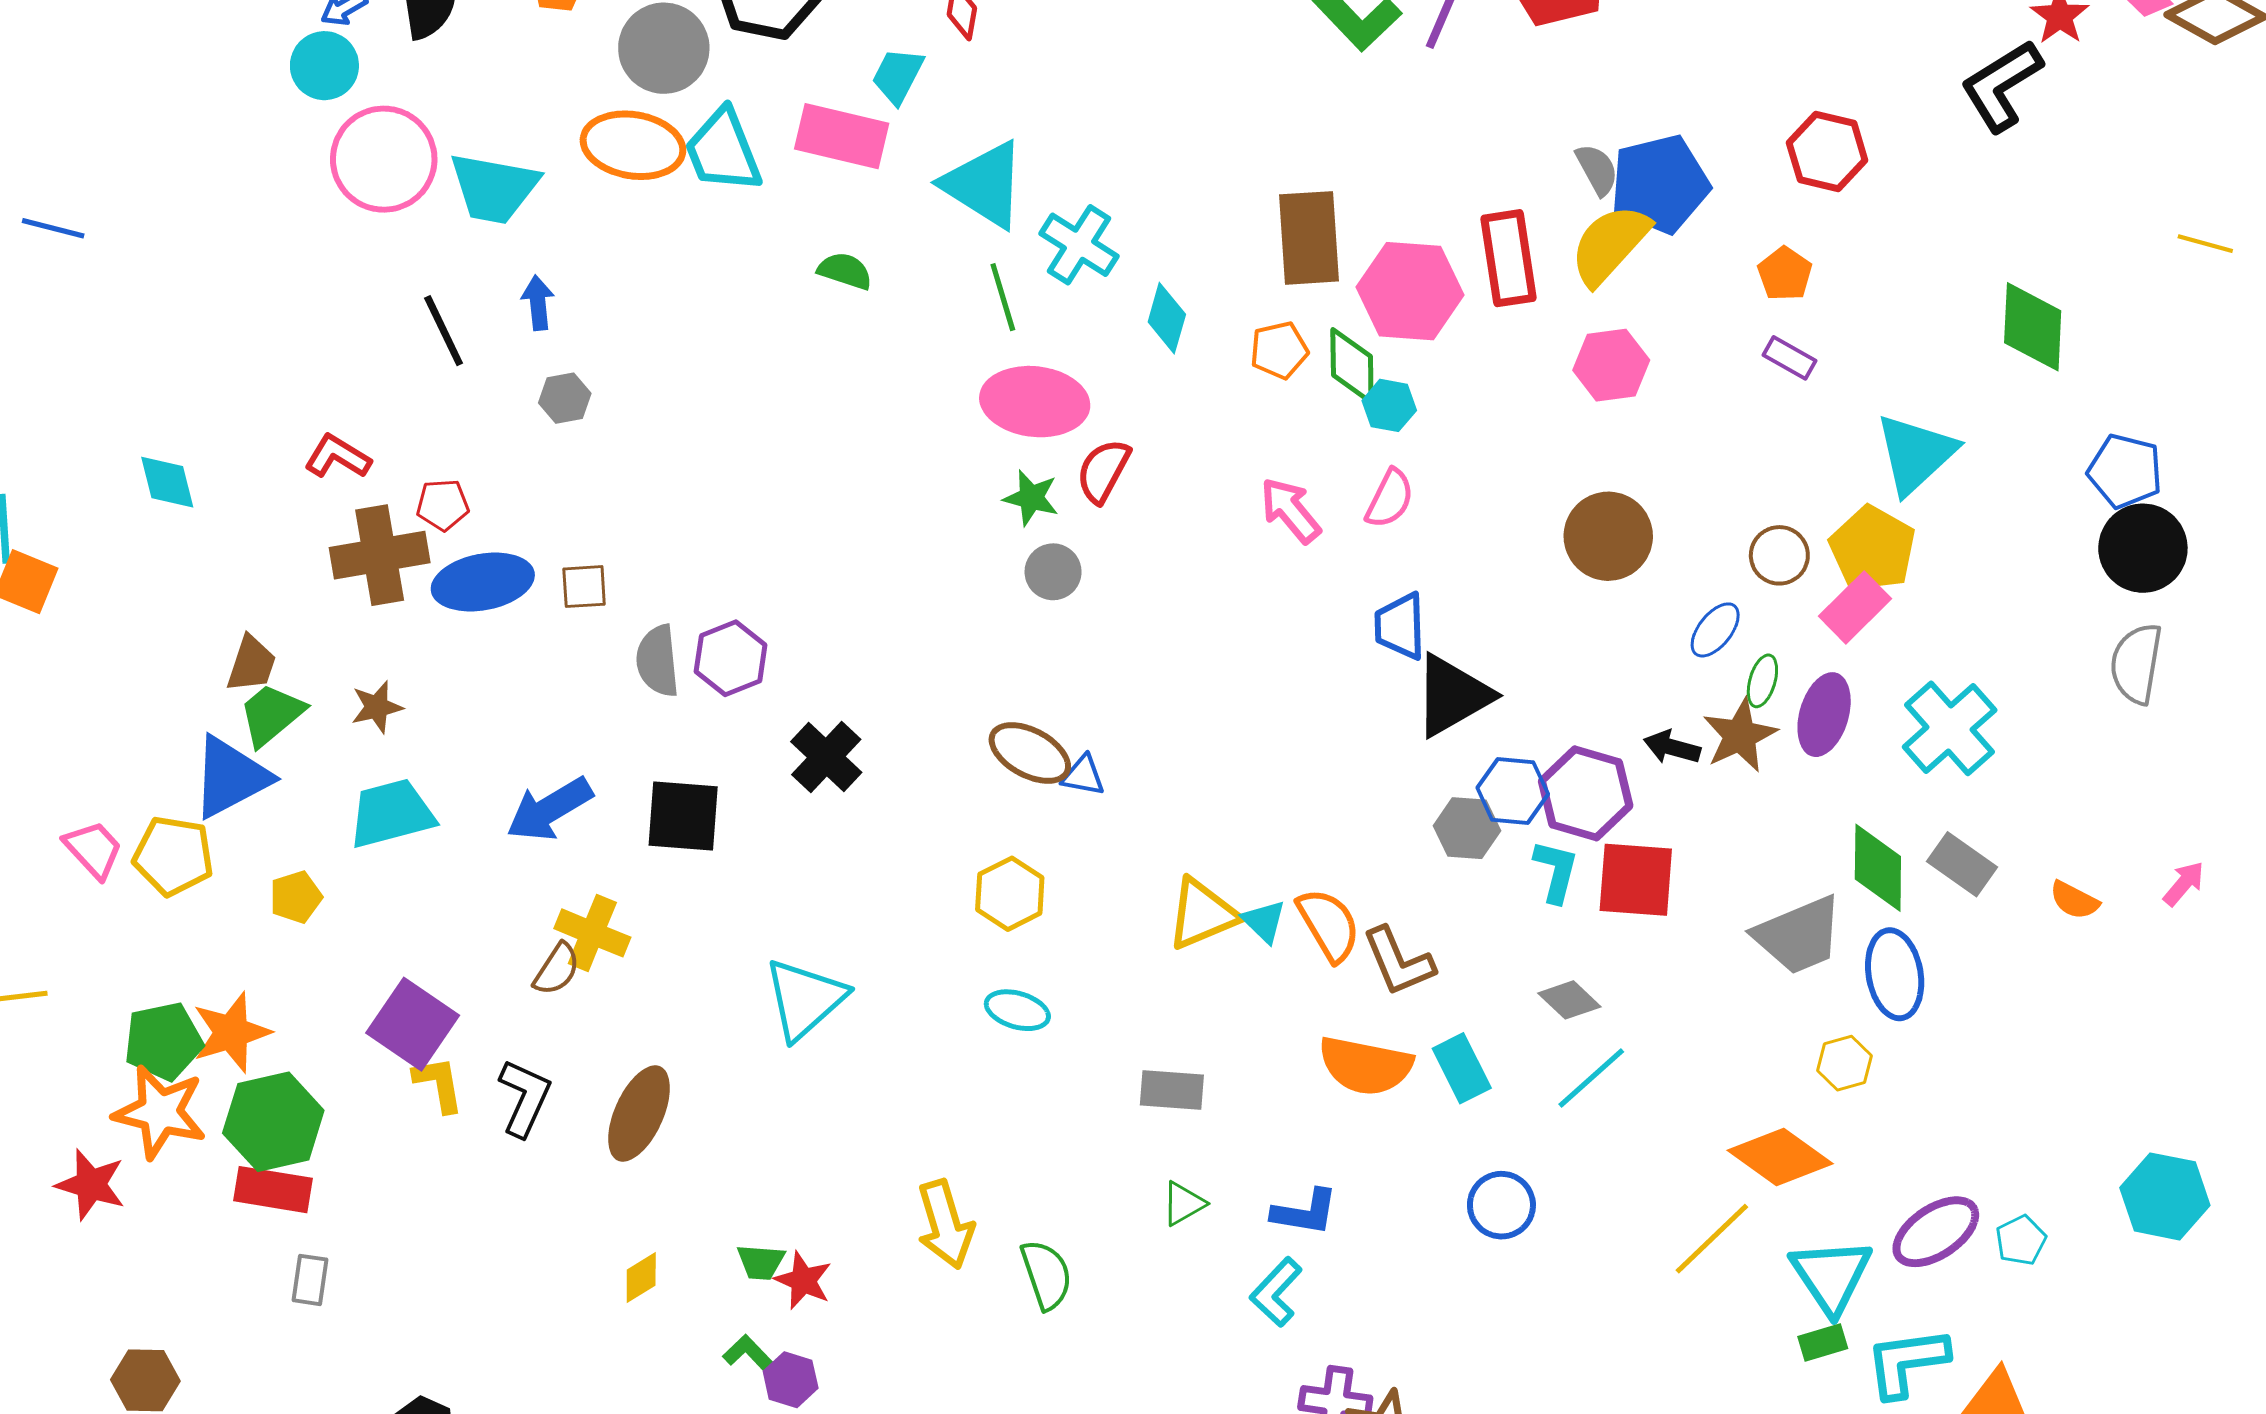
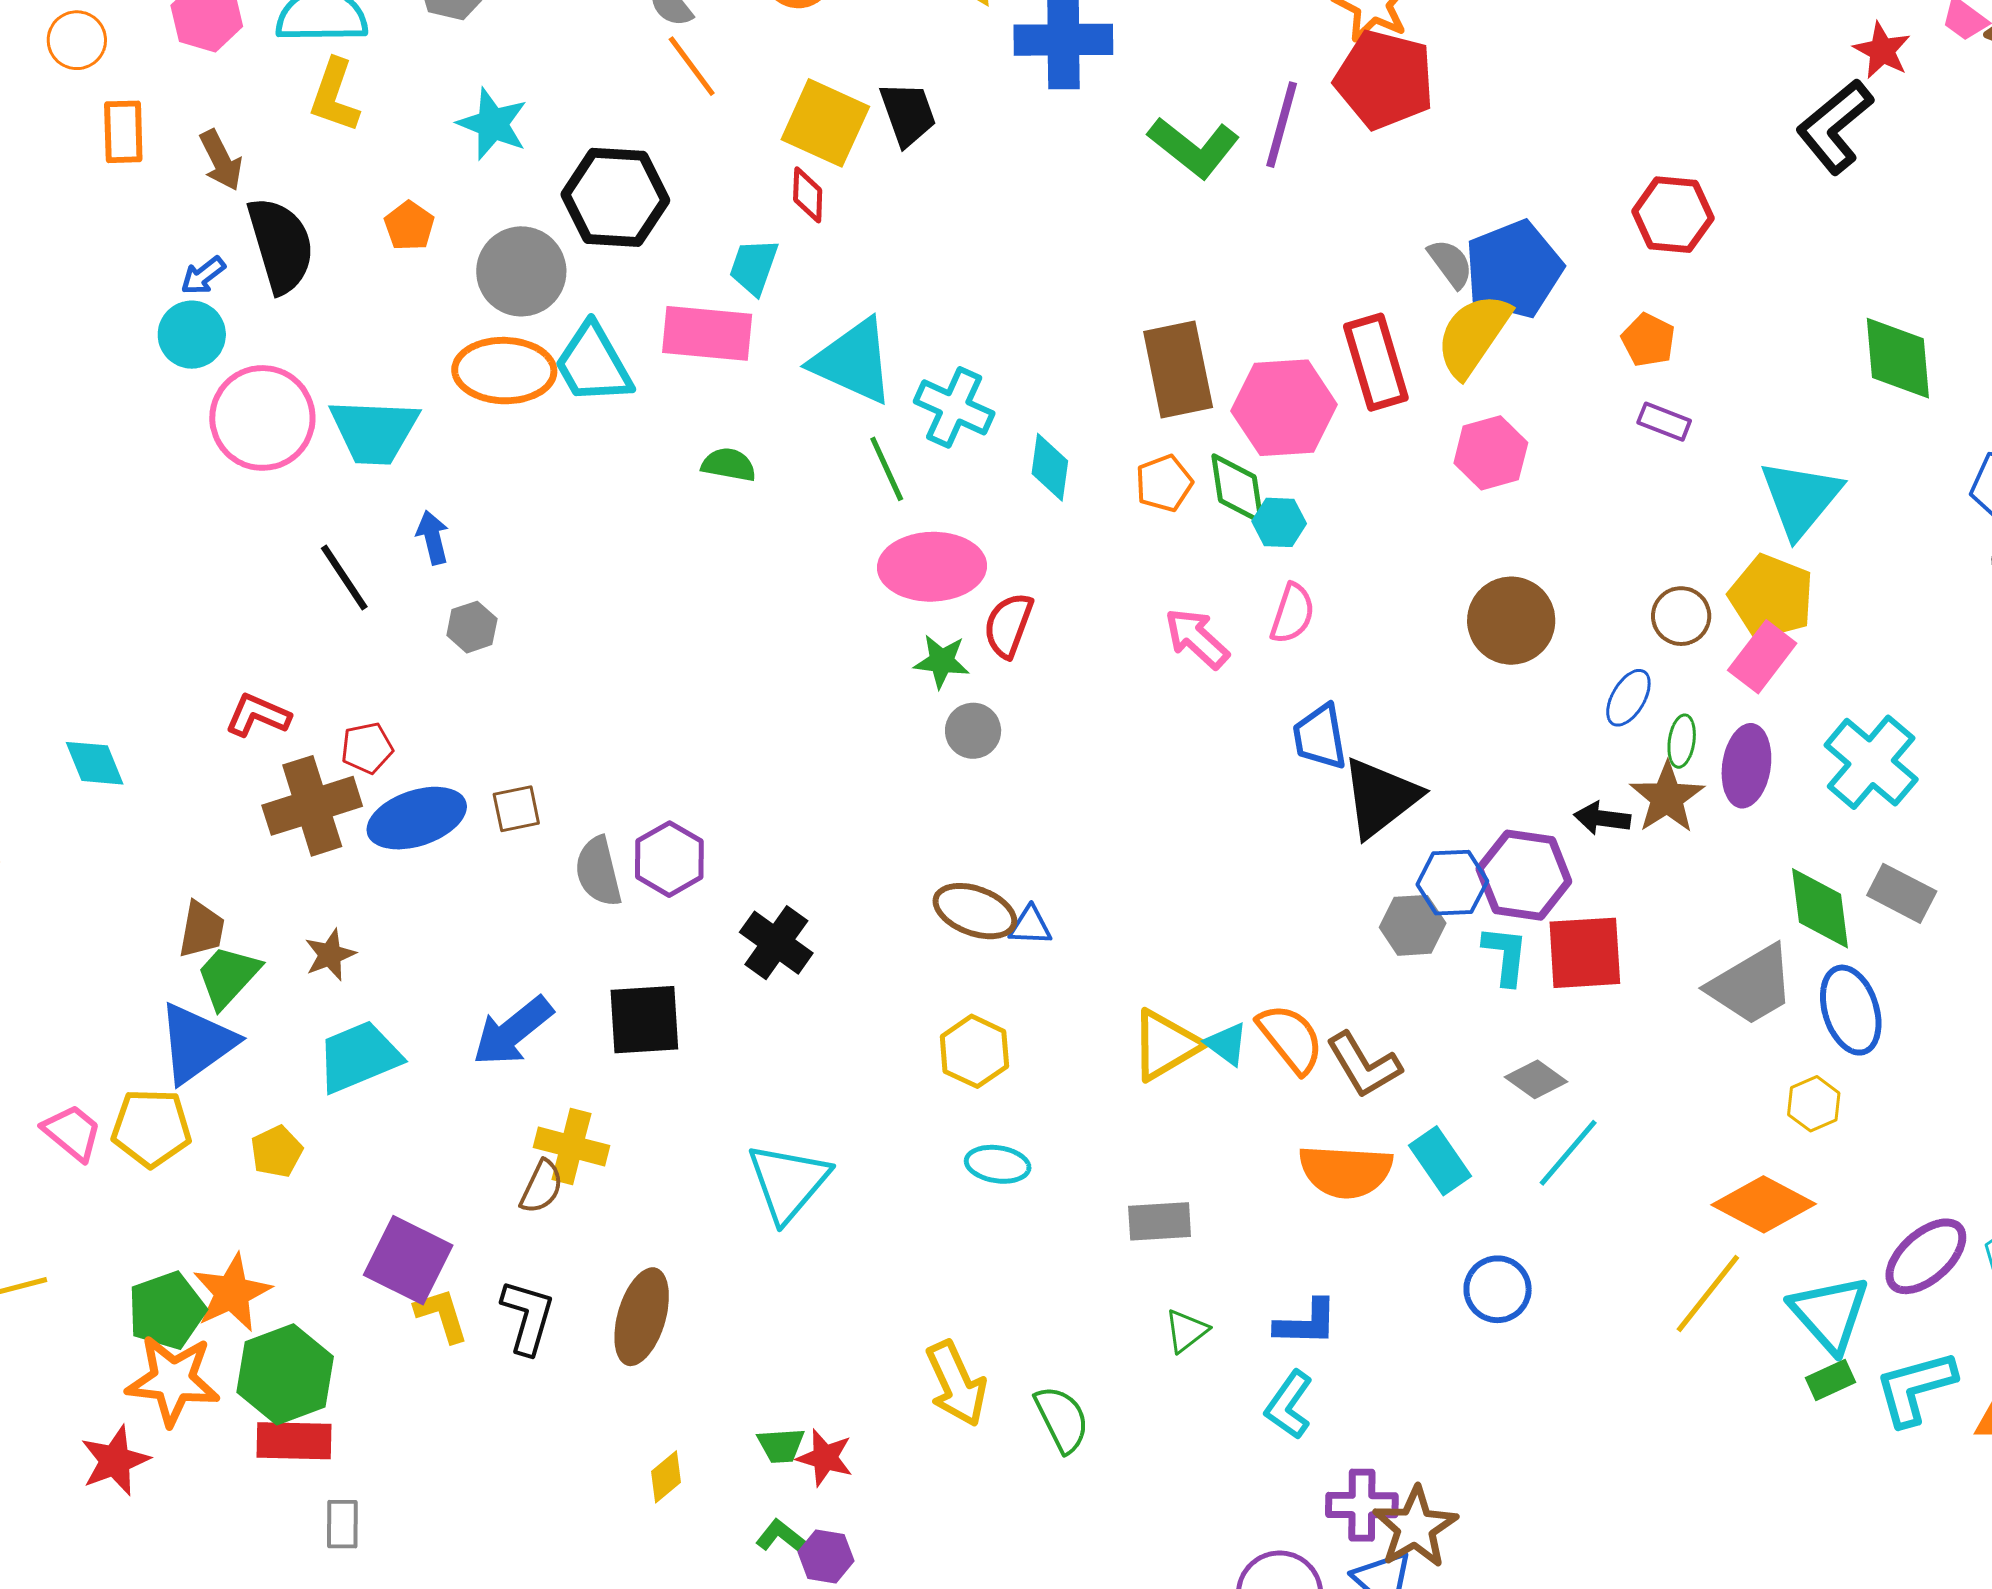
red star: (91, 1185) -> (115, 1461), turned -30

